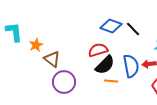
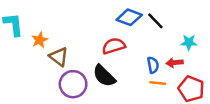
black semicircle: (105, 65) -> (104, 76), moved, turned 90
blue semicircle: (131, 66) -> (153, 65), size x0.6
orange line: (111, 81) -> (158, 83), moved

